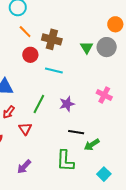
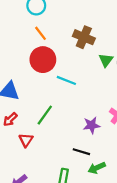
brown cross: (52, 39) -> (84, 37), moved
red circle: (30, 55) -> (43, 60), size x1.5
purple star: (67, 104) -> (91, 125), moved

